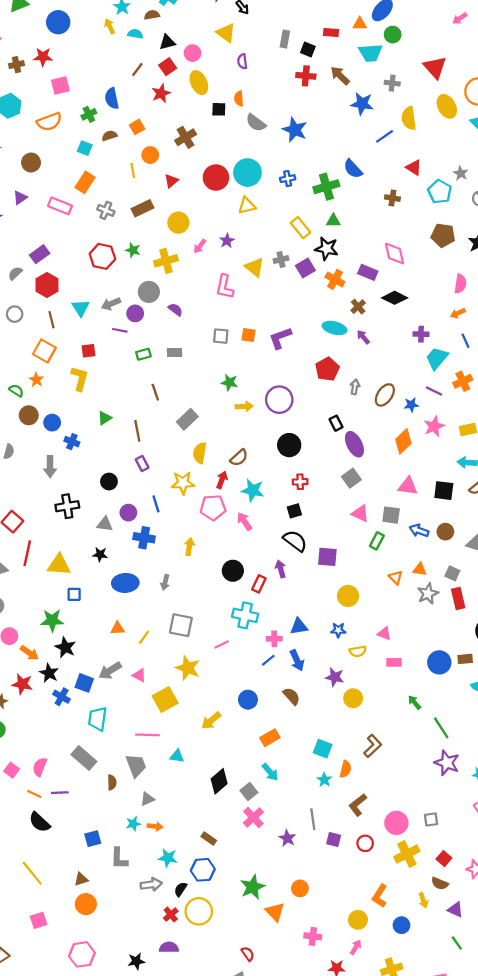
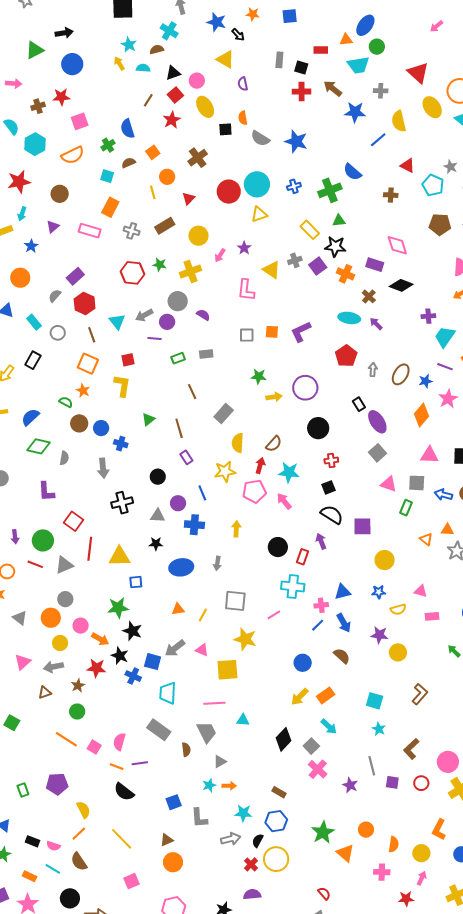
yellow square: (165, 699) -> (227, 670), turned 30
yellow arrow: (211, 721) -> (300, 697), moved
orange semicircle: (346, 769) -> (394, 844), moved

